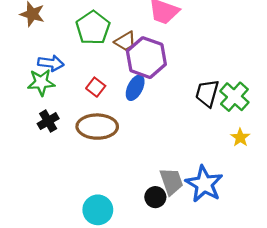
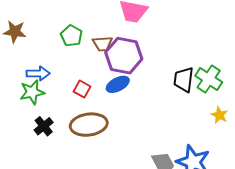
green pentagon: (93, 28) -> (71, 36), size x0.7
brown trapezoid: (125, 41) -> (102, 44), turned 35
blue ellipse: (135, 88) -> (118, 84), turned 45

